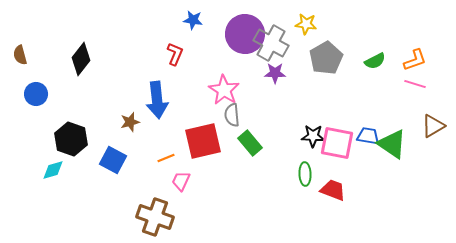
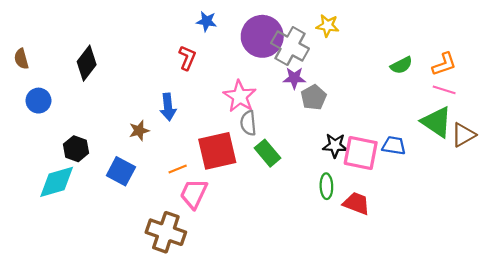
gray pentagon: (326, 58) -> (314, 97), moved, size x0.7
blue arrow: (157, 100) -> (168, 107), size x0.7
black hexagon: (71, 139) -> (76, 149), size x0.7
green triangle: (392, 144) -> (437, 122), moved
cyan diamond: (53, 170) -> (57, 182), size x1.6
pink trapezoid: (181, 181) -> (194, 194), size x1.4

